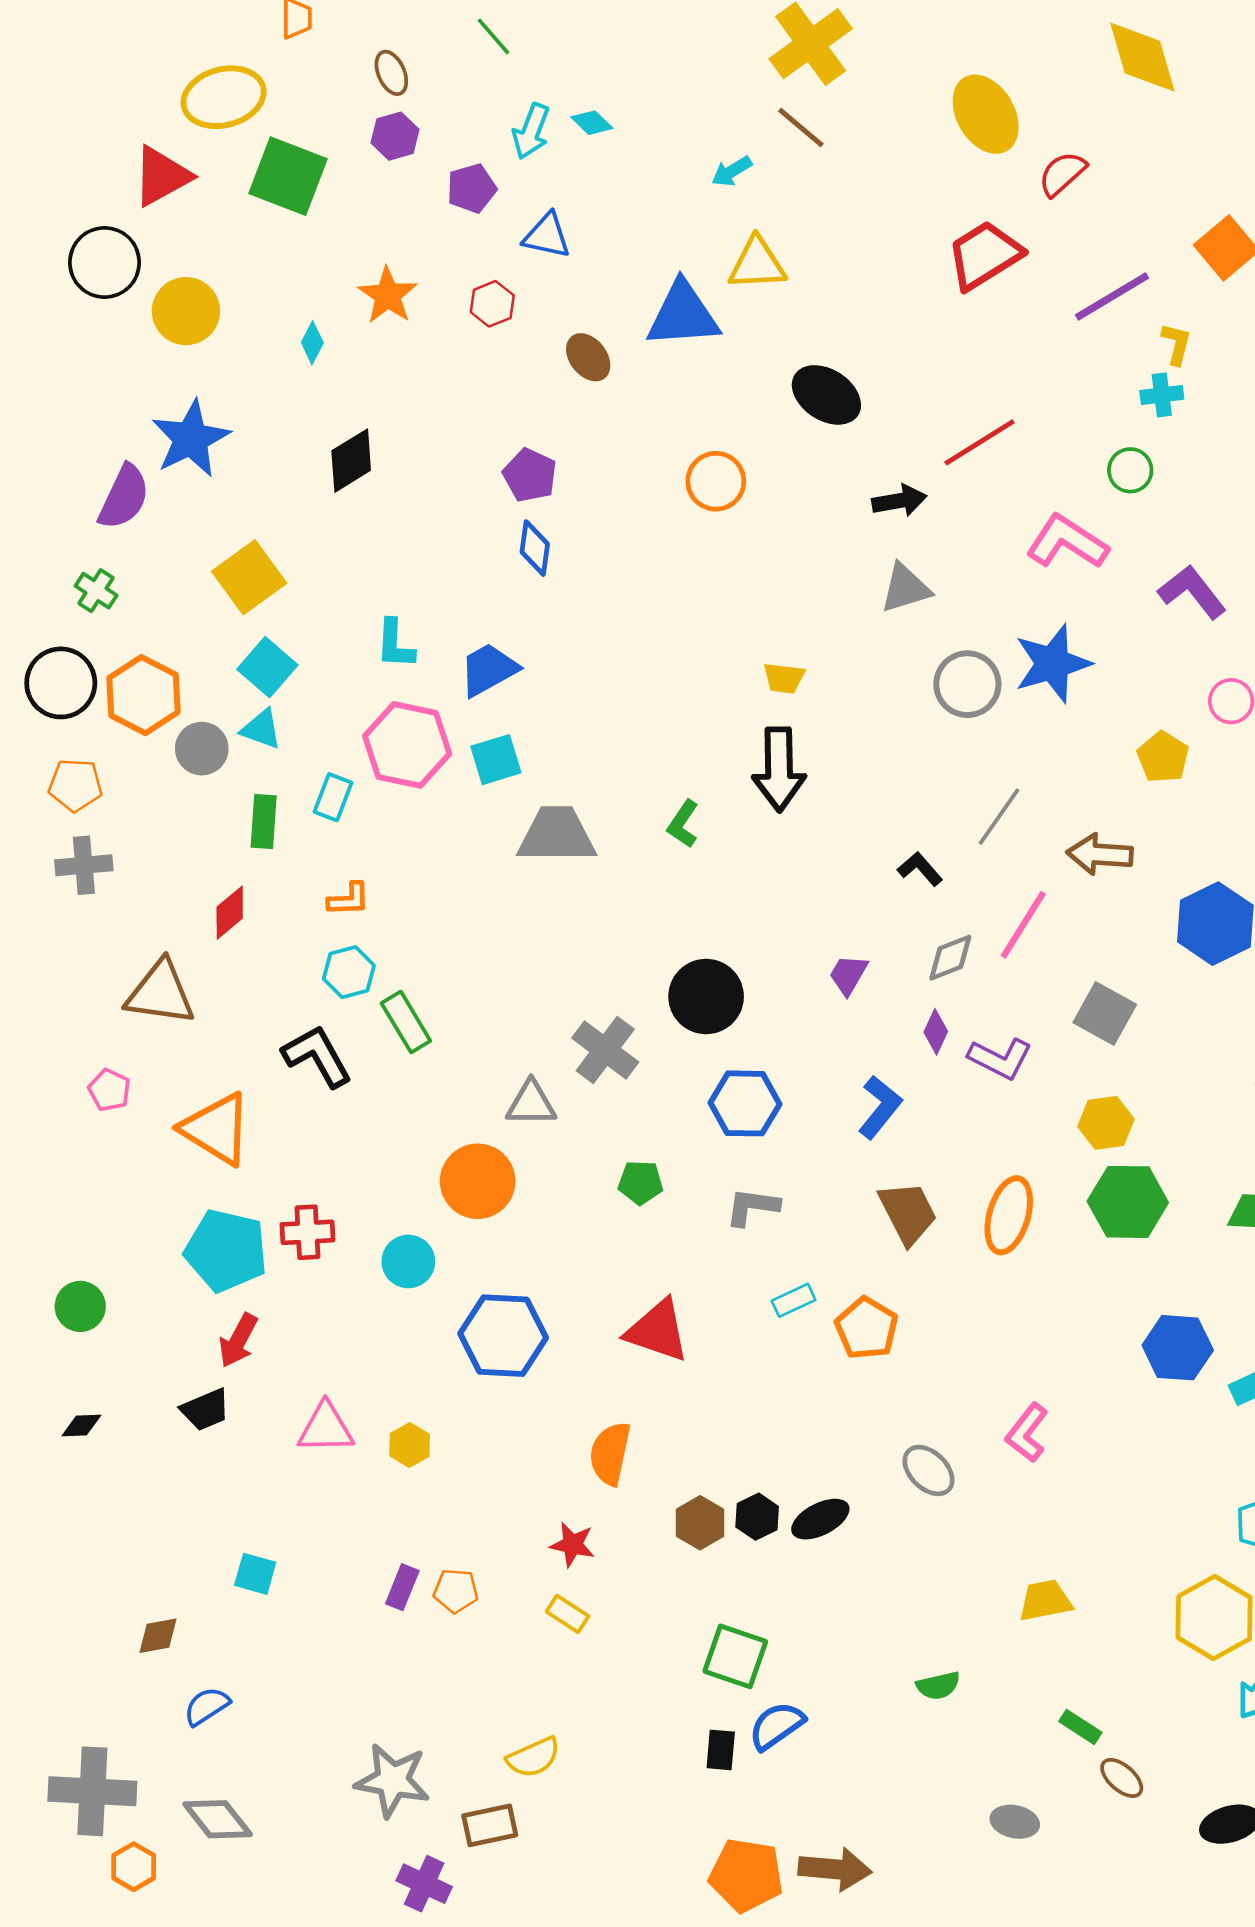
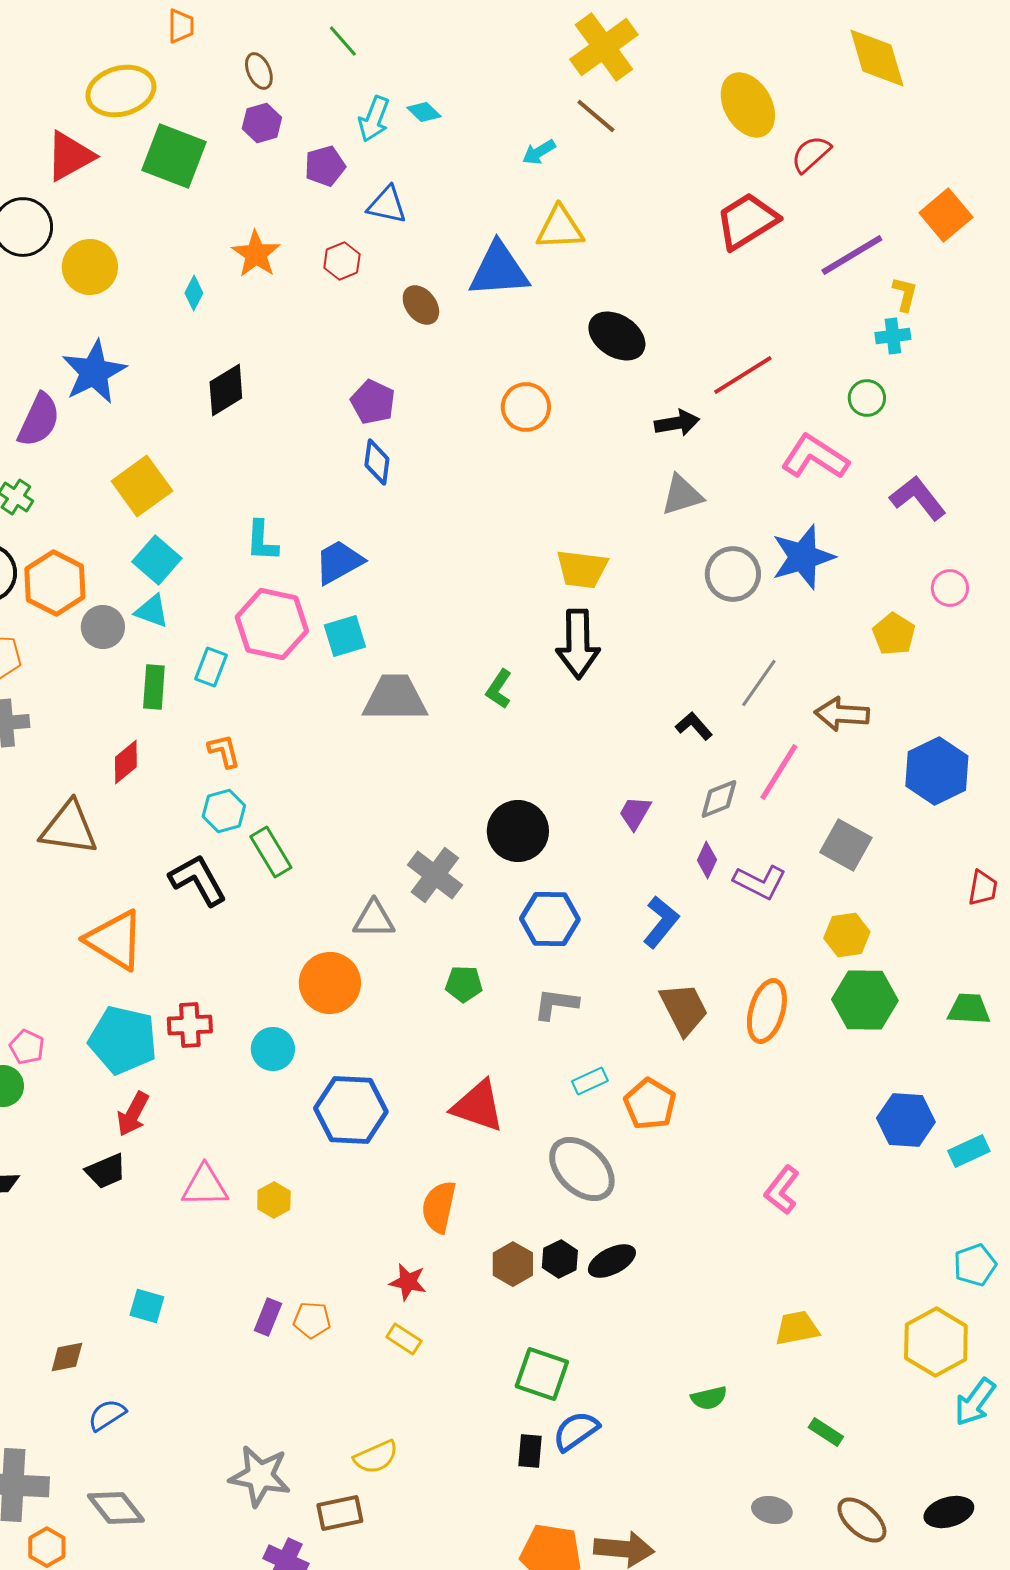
yellow trapezoid: (784, 678) -> (582, 569), size x1.5
orange L-shape: (349, 899) -> (224, 751), turned -102
pink pentagon: (109, 1090) -> (27, 1047), moved
gray ellipse: (928, 1470) -> (582, 1169), moved, size x1.5
brown ellipse: (1122, 1778) -> (862, 1520), moved, size x1.4

